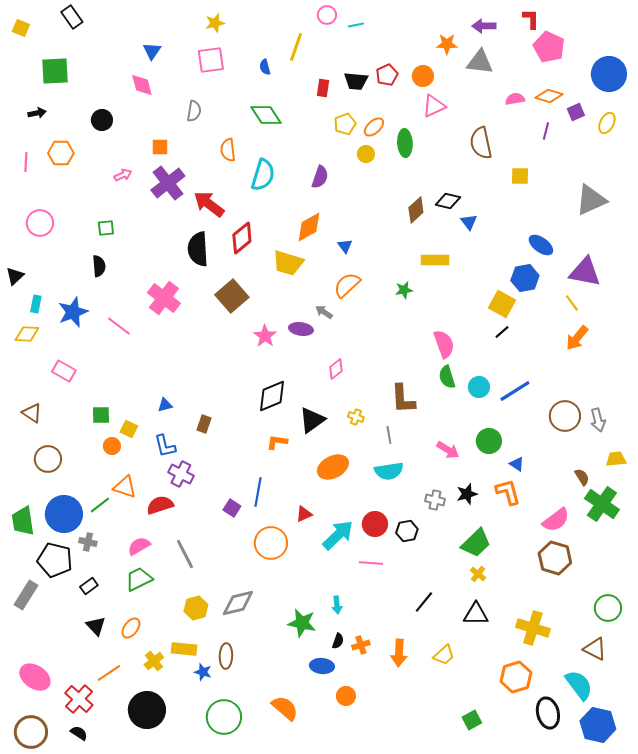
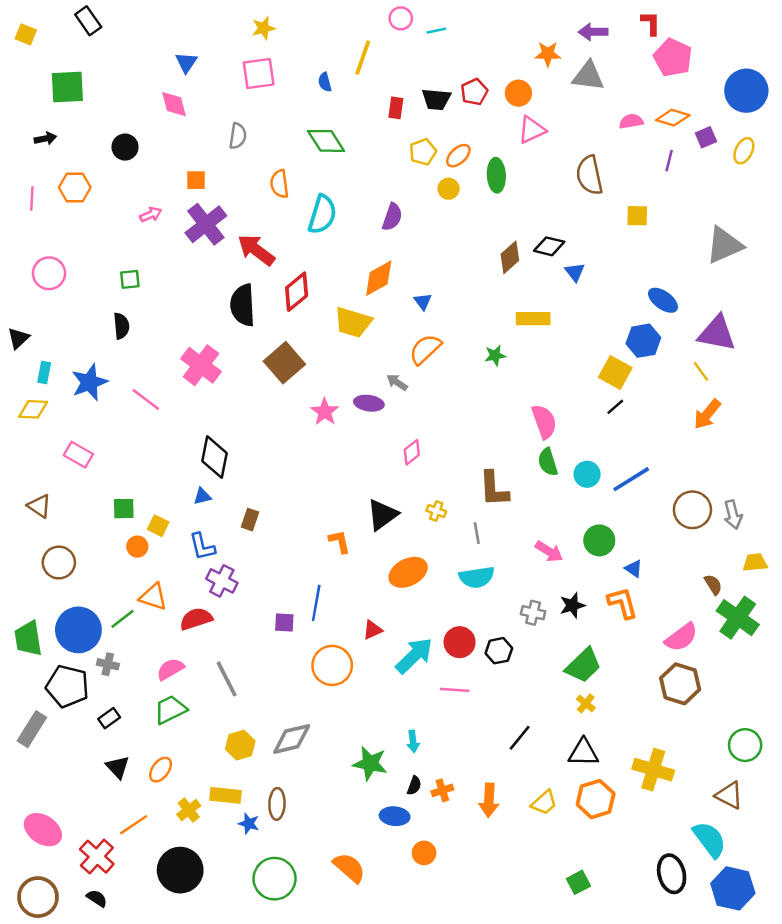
black diamond: (272, 396) -> (214, 457), moved, turned -56
orange L-shape: (277, 442) -> (339, 542), turned 70
purple square: (232, 508) -> (284, 623), turned -30
orange hexagon: (516, 677) -> (596, 799), moved

